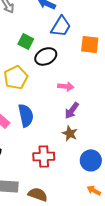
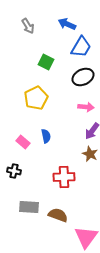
black ellipse: (46, 56) -> (83, 77), moved
blue semicircle: (26, 115) -> (46, 136), size x0.6

